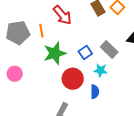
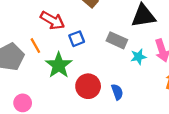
blue square: (85, 52) -> (77, 39), moved, turned 32
cyan star: (101, 70) -> (138, 57), moved

